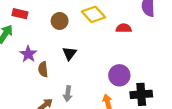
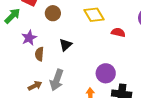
brown circle: (60, 21) -> (53, 13), moved
gray arrow: (68, 94) -> (57, 80), size x1.5

